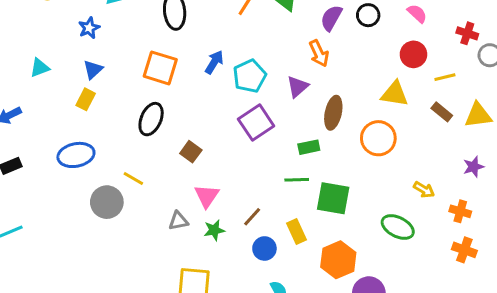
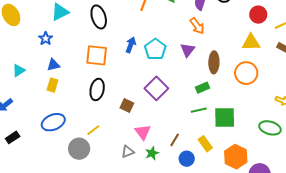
blue triangle: (93, 69) -> (53, 65), turned 40
purple square: (256, 123) -> (156, 88), moved
yellow line: (133, 179) -> (93, 130), turned -56

